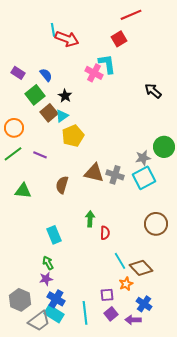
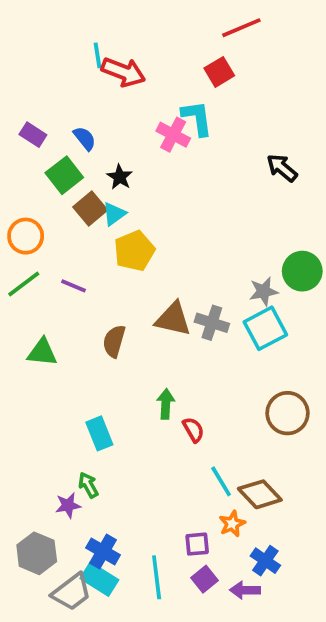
red semicircle: (105, 233) -> (193, 430), turned -32
purple star: (46, 279) -> (68, 505), moved

